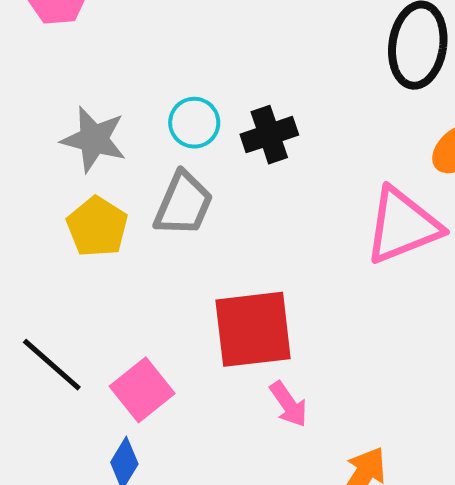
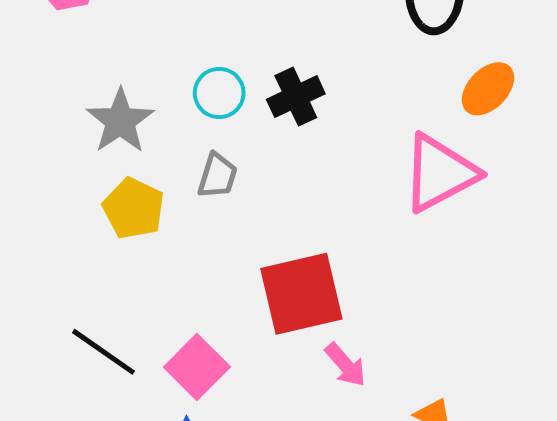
gray star: (94, 139) -> (120, 121), turned 30
gray trapezoid: (183, 204) -> (217, 176), size x0.7

